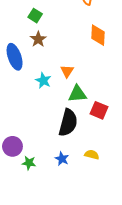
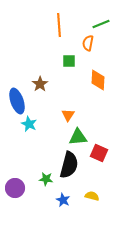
green square: (35, 16) -> (69, 61), moved, turned -32
cyan star: (43, 80) -> (29, 124), moved
green star: (29, 163) -> (46, 179), moved

